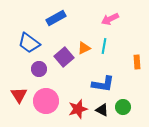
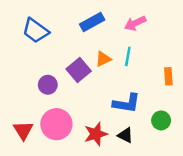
blue rectangle: (56, 18) -> (92, 22), moved
blue trapezoid: (29, 43) -> (35, 31), moved
red triangle: (19, 95) -> (23, 130), moved
green circle: (123, 107) -> (161, 120), moved

